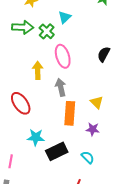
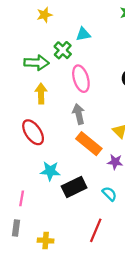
cyan triangle: (65, 17) -> (83, 34), turned 32
green arrow: (23, 27) -> (36, 63), moved
yellow arrow: (38, 70) -> (41, 93), moved
orange rectangle: (70, 113) -> (89, 144), turned -55

